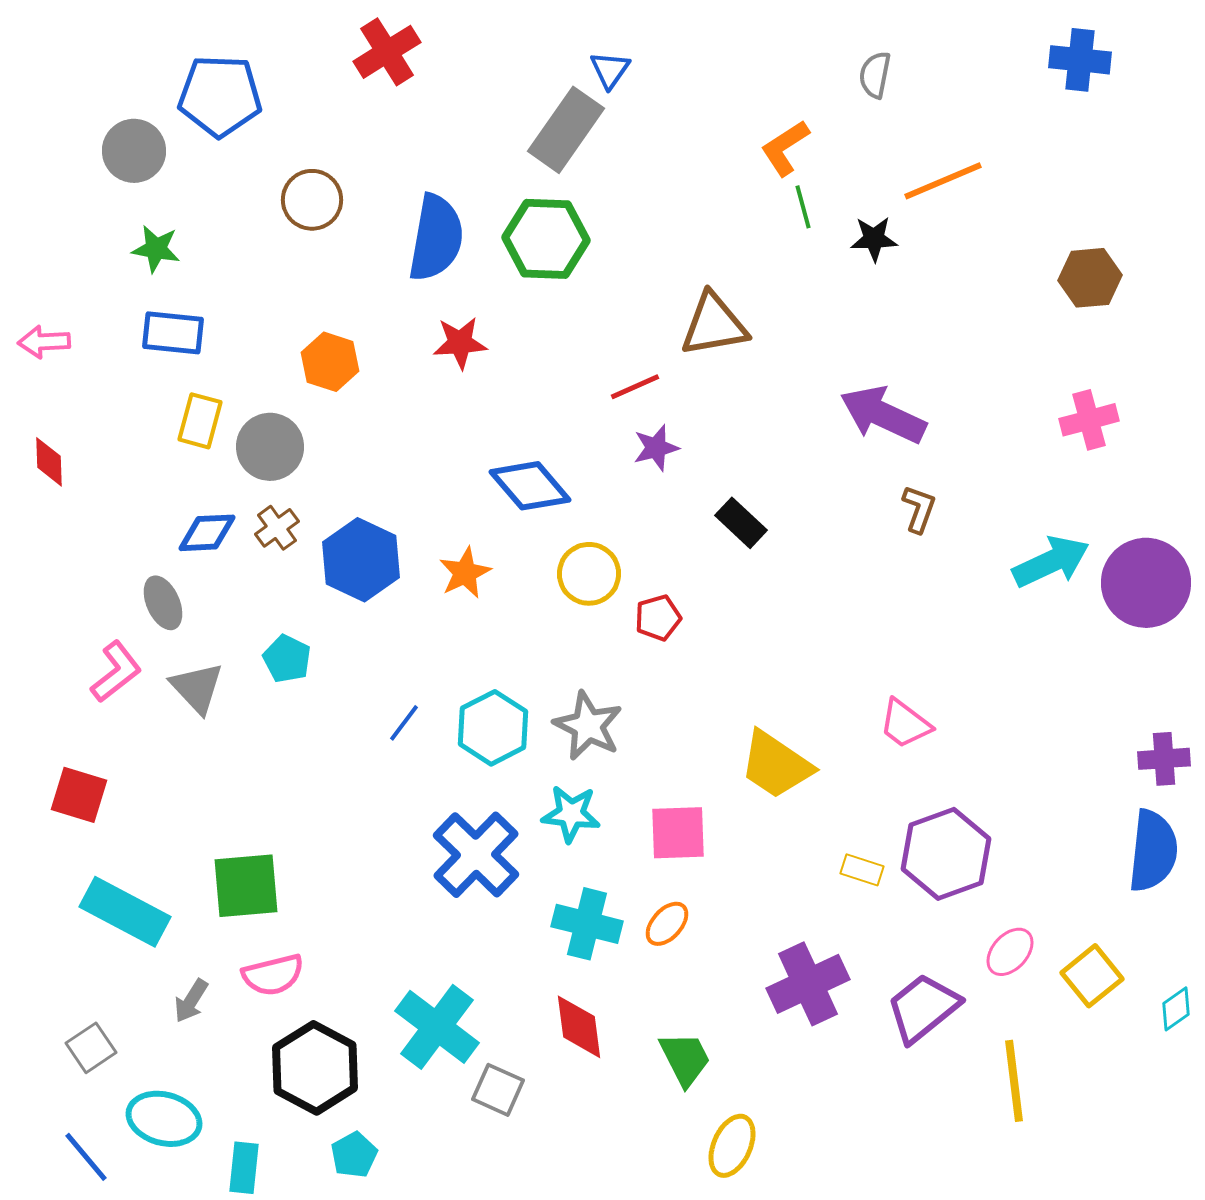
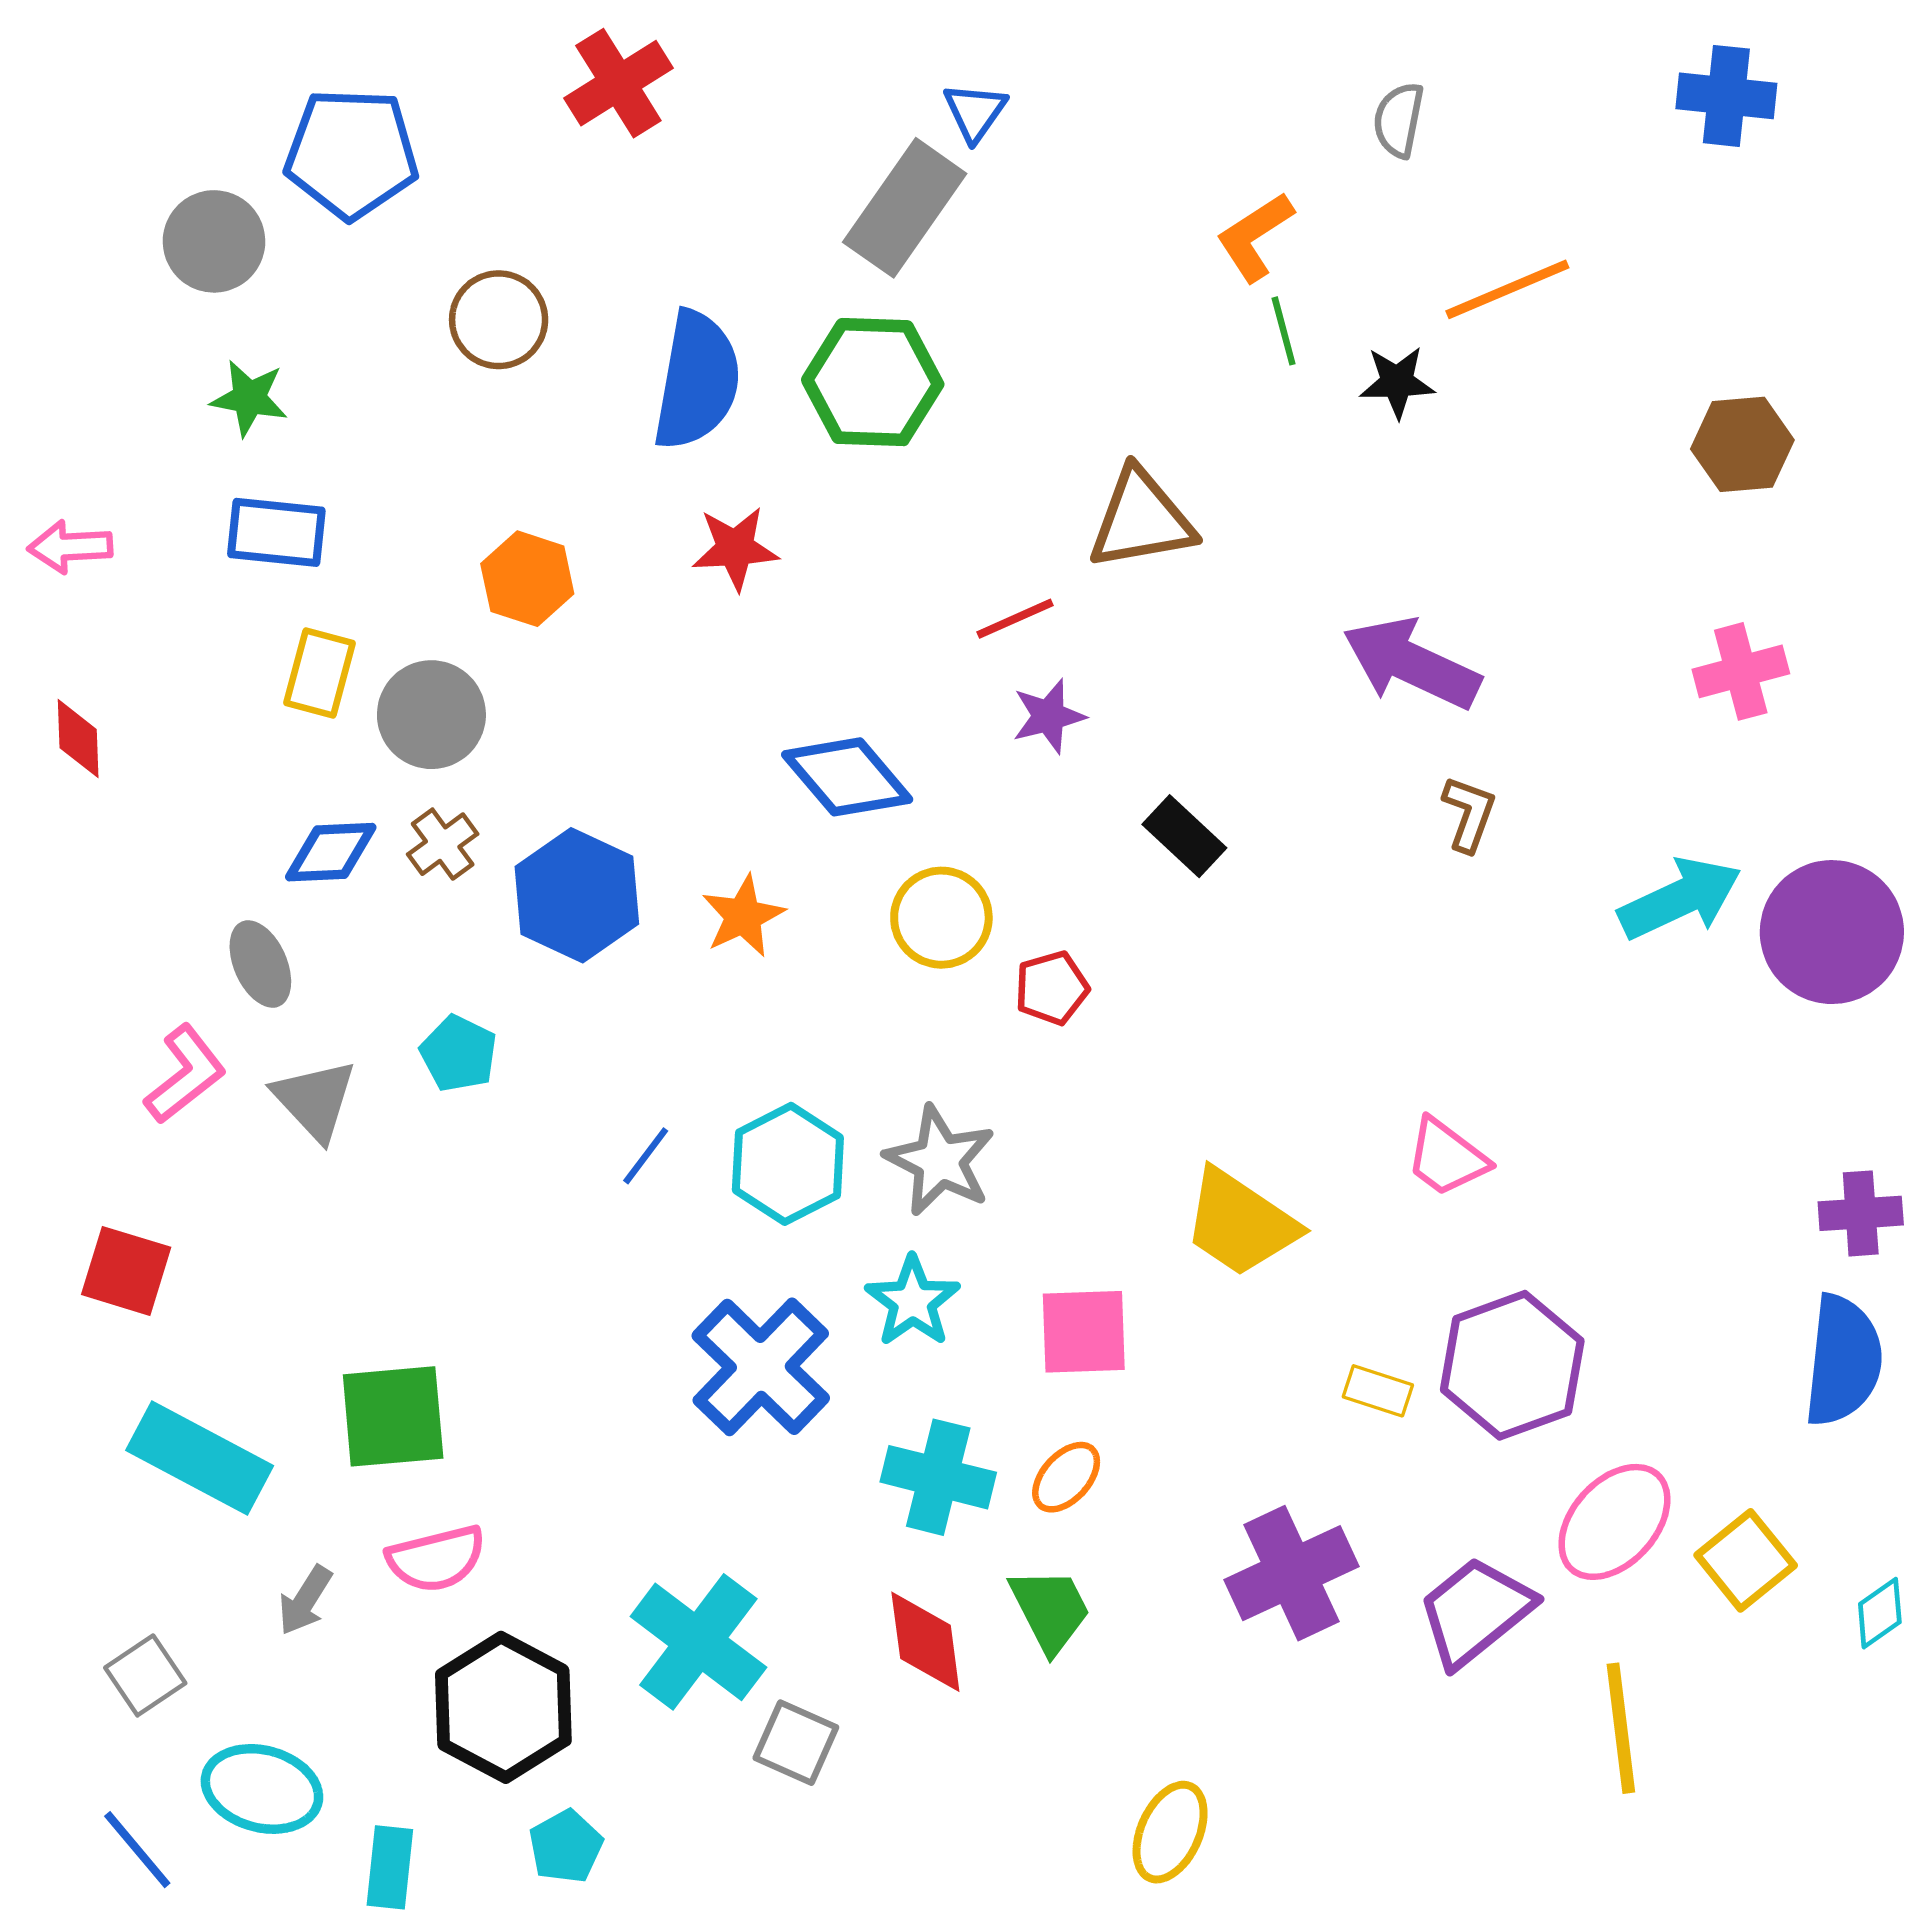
cyan star: (571, 814) -> (913, 1301), turned 30
pink ellipse: (1010, 952) -> (1614, 1522), size x1.5
green trapezoid: (685, 1059) -> (1050, 1610), moved

